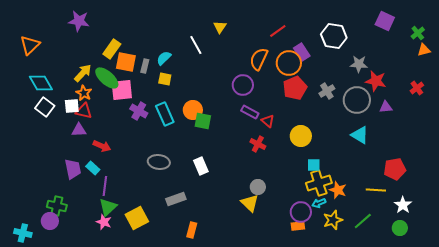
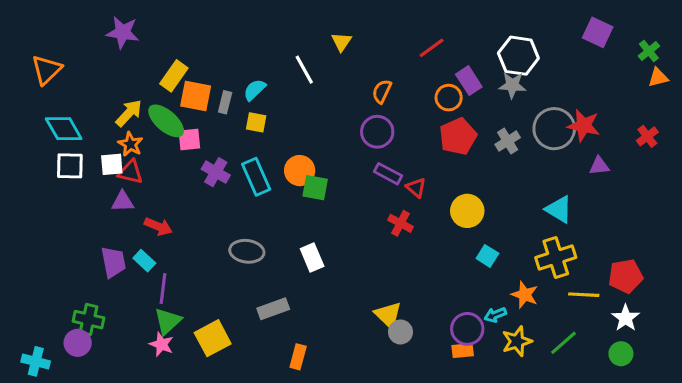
orange semicircle: (259, 59) -> (382, 91), moved, size x0.7
orange circle: (289, 63) -> (449, 98), size x0.7
gray star: (359, 64) -> (512, 85), moved
pink square: (122, 90) -> (189, 139), size x0.7
gray circle: (357, 100) -> (554, 129), moved
white square: (45, 107) -> (70, 166), turned -36
cyan square: (314, 165) -> (487, 256), turned 32
red pentagon: (395, 169) -> (626, 276), moved
yellow cross: (319, 183) -> (556, 257), moved
gray circle: (258, 187) -> (400, 332), moved

